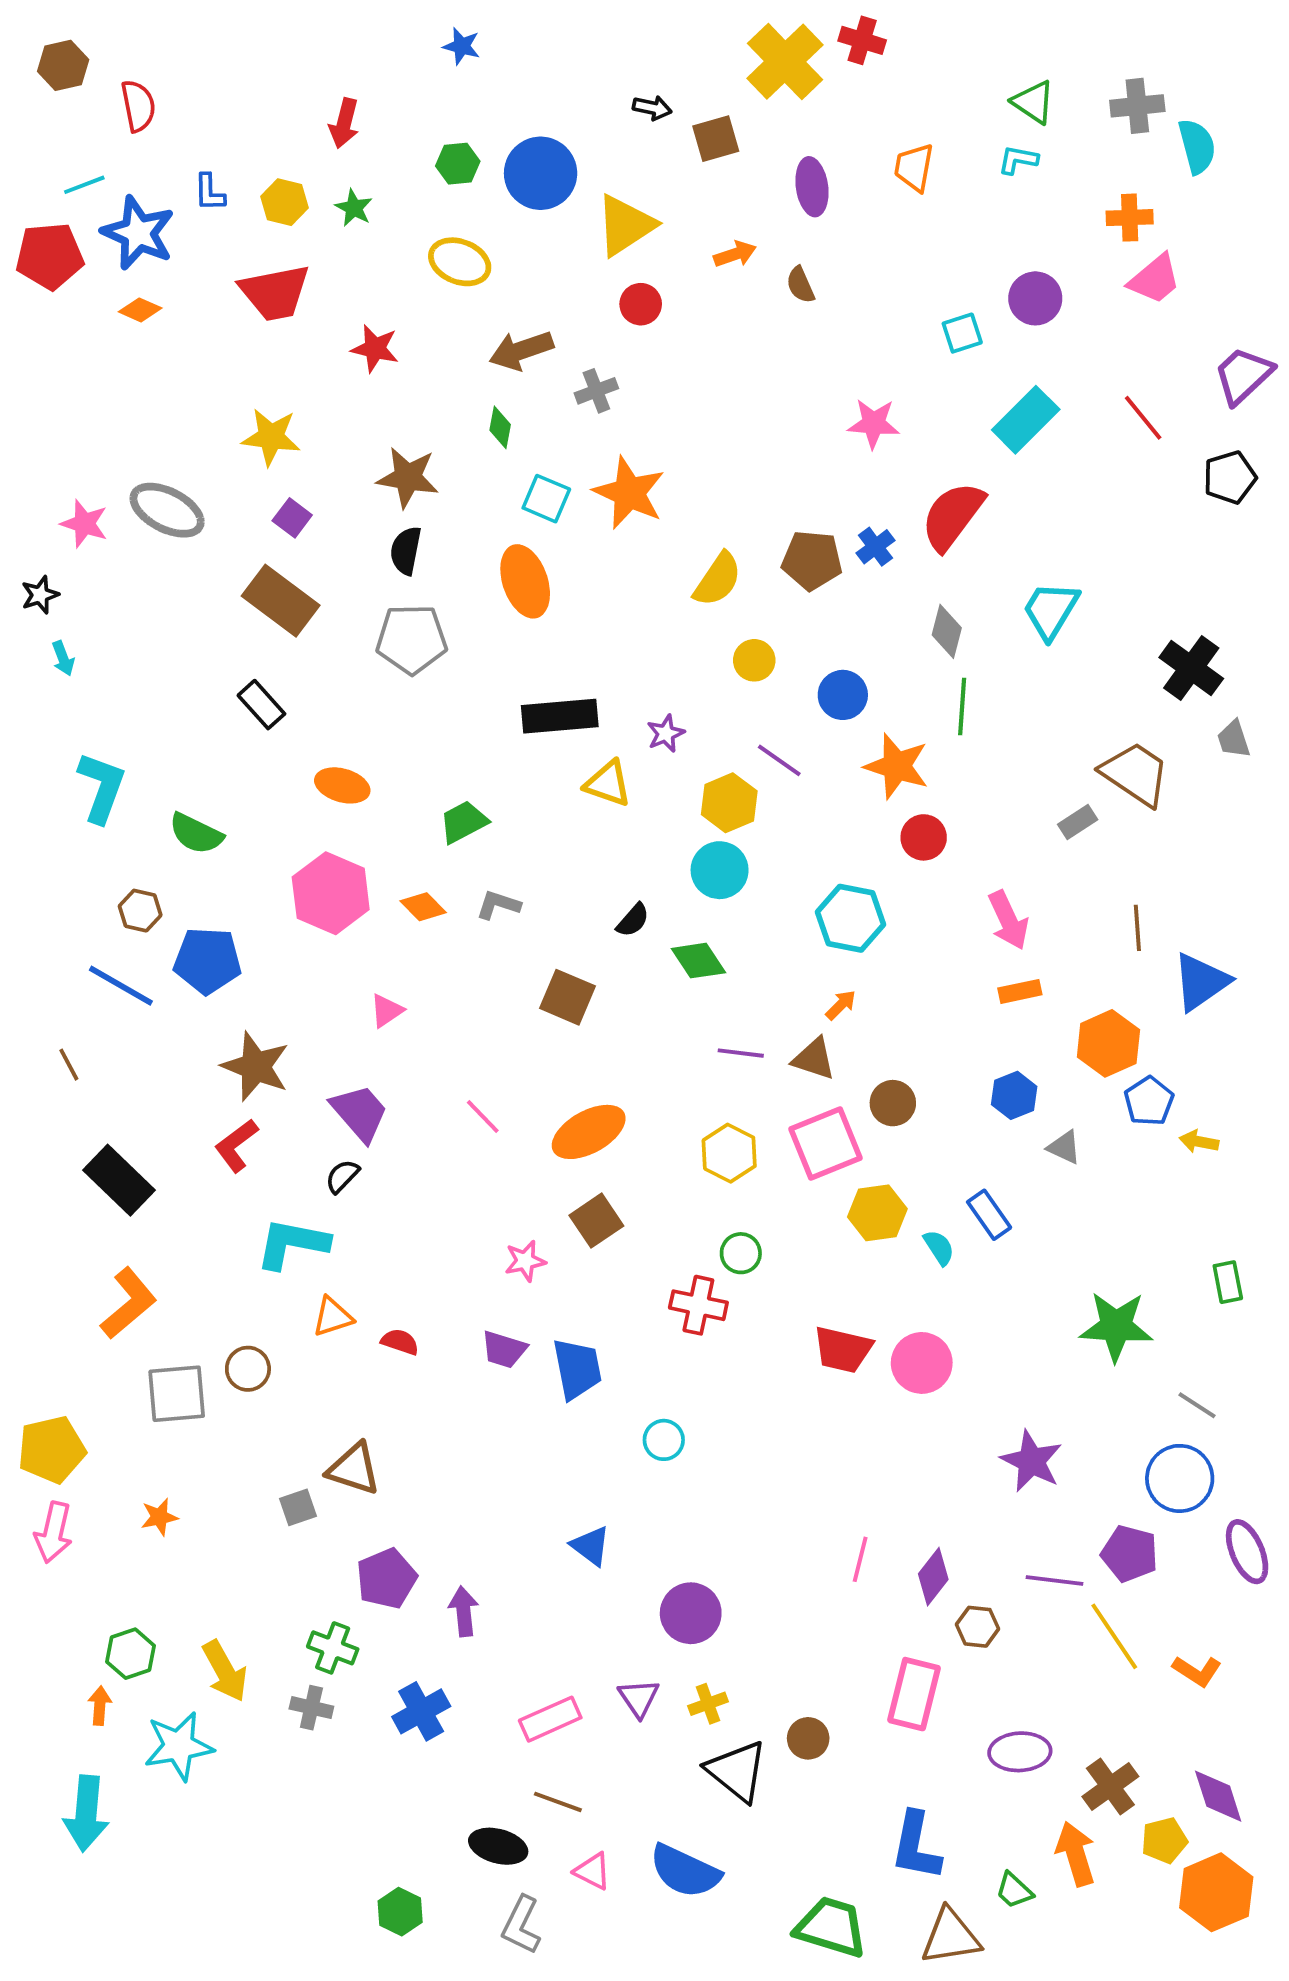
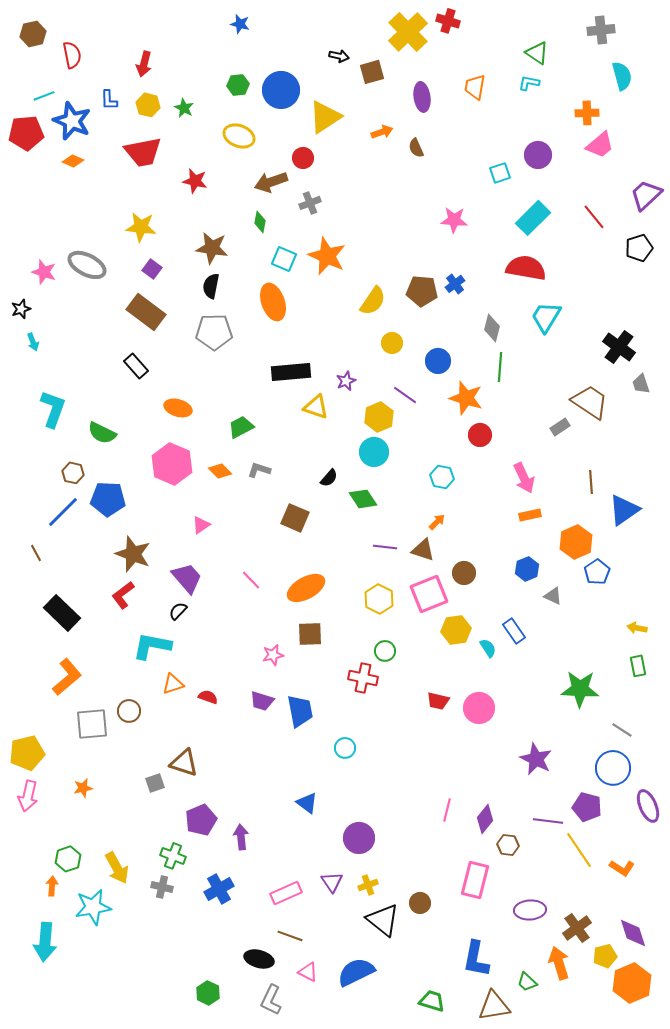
gray cross: (1137, 106) -> (601, 30), moved
red arrow: (344, 123) -> (144, 64), moved
red circle: (641, 304) -> (303, 158), moved
red semicircle: (953, 516) -> (526, 268), moved, turned 63
cyan hexagon: (850, 918) -> (442, 477), size x0.7
blue line: (121, 986) -> (63, 512), turned -75
yellow arrow: (1199, 1142) -> (637, 628), moved
brown square: (596, 1221) -> (310, 634), turned 32
red trapezoid: (843, 1349) -> (438, 701), size x0.7
blue semicircle: (685, 1871) -> (356, 972), turned 129
green trapezoid: (831, 1927) -> (432, 1001), size x0.7

